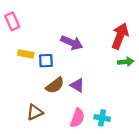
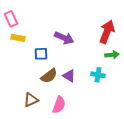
yellow rectangle: (26, 54) -> (18, 38), moved
pink semicircle: (77, 118) -> (59, 105), moved
cyan cross: (102, 118) -> (98, 75), moved

